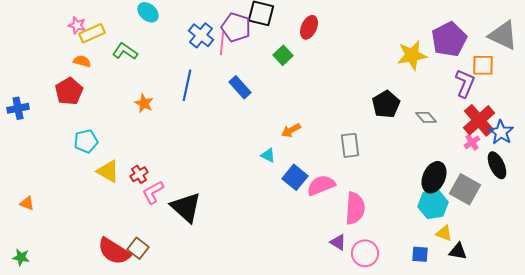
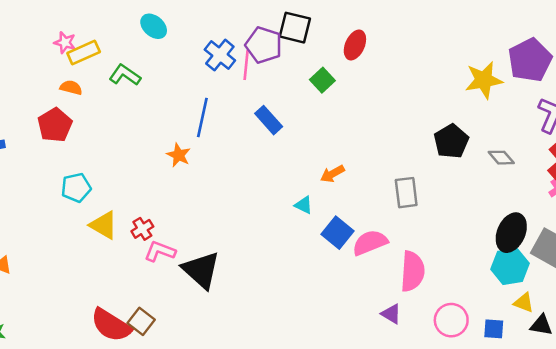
orange star: (144, 103) -> (179, 155), moved
pink L-shape: (153, 192) -> (160, 251), turned 50
pink circle: (365, 253) -> (451, 320), moved

